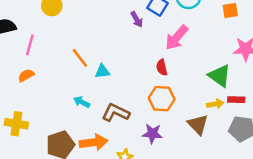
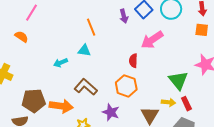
orange line: (80, 58) -> (91, 27), moved
orange semicircle: (26, 75) -> (21, 37), turned 48
red rectangle: (236, 100) -> (186, 104), turned 48
cyan arrow: (82, 102) -> (61, 63), moved, turned -64

